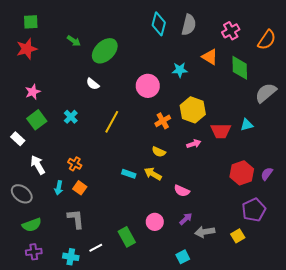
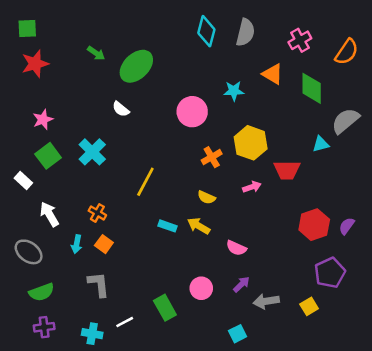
green square: (31, 22) -> (27, 29), moved
cyan cross: (71, 117) -> (92, 152), size x1.5
yellow line: (112, 122) -> (145, 182), moved
cyan triangle: (247, 125) -> (321, 144), moved

